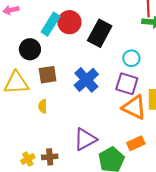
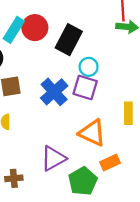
cyan circle: (131, 58) -> (89, 67), moved
purple square: (127, 84) -> (85, 87), moved
orange triangle: (134, 107) -> (92, 133), moved

